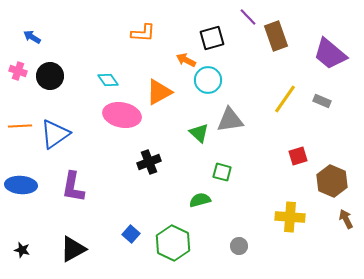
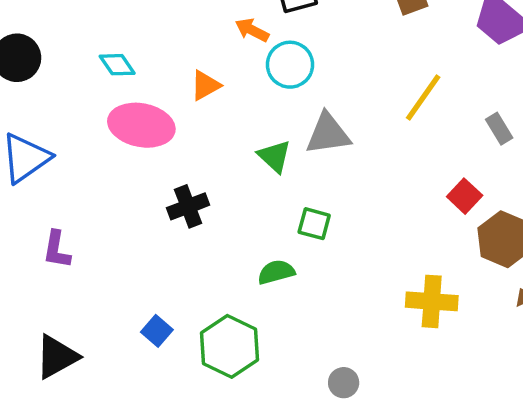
orange triangle: (159, 92) -> (205, 85), size x0.7
gray rectangle: (322, 101) -> (499, 129), moved, turned 36
red square: (298, 156) -> (465, 196), moved, turned -30
purple L-shape: (73, 187) -> (57, 250), size x0.7
gray circle: (239, 246) -> (344, 383), moved

